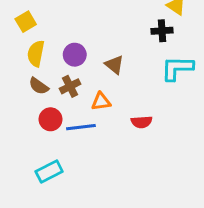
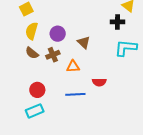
red circle: (50, 119) -> (37, 90), moved
blue line: (81, 127) -> (75, 94), moved

